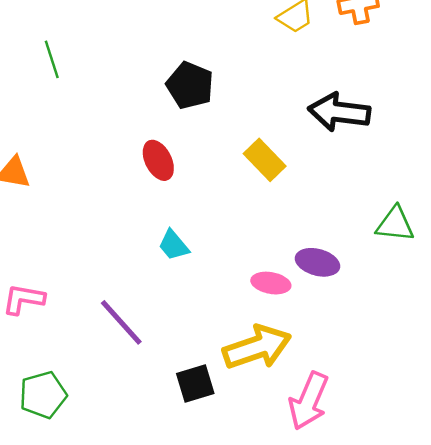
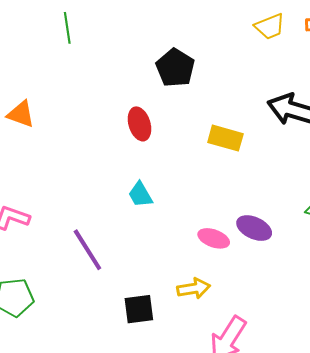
yellow rectangle: (265, 160) -> (225, 138), turned -40
yellow arrow: (257, 347) -> (194, 288), size x0.6

